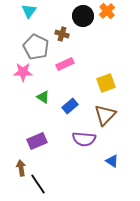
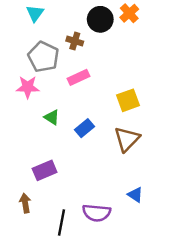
purple semicircle: (84, 139) -> (97, 213), moved
black line: (38, 184) -> (62, 222), moved, turned 45

